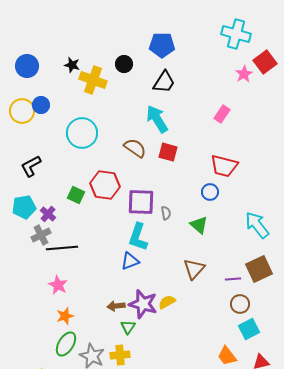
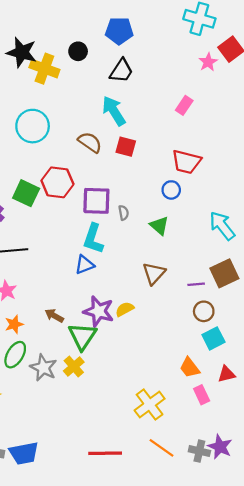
black star: (72, 65) -> (22, 52), size x1.8
green square: (76, 195) -> (26, 193), size x1.4
brown arrow: (116, 306) -> (54, 316), moved, turned 36
green triangle: (128, 327) -> (82, 336), size x1.8
yellow cross: (120, 355) -> (74, 367), turned -36

